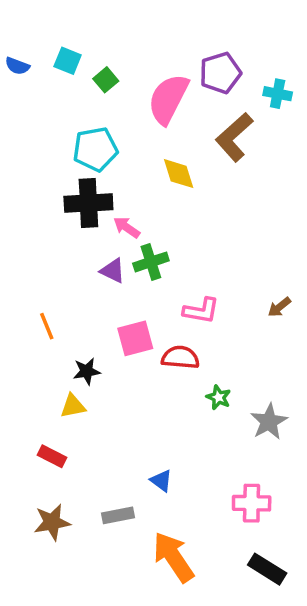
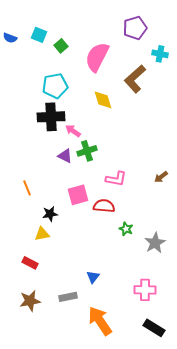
purple pentagon: (220, 73) -> (135, 28), moved
blue triangle: (161, 481) -> (93, 277), turned 32

